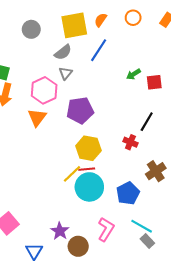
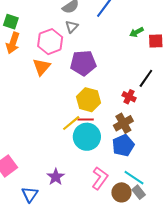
brown cross: (156, 171) -> (123, 123), moved
brown circle: (78, 246) -> (121, 192), moved

